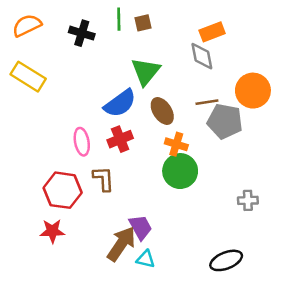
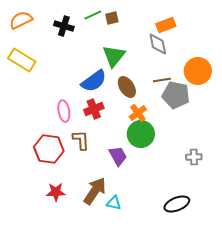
green line: (119, 19) -> (93, 15), turned 66
orange cross: (176, 144) -> (138, 113), turned 36
purple trapezoid: (141, 227) -> (118, 156), moved
red star: (52, 231) -> (56, 192), moved

